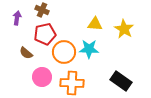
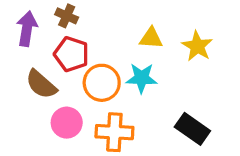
purple arrow: (17, 18) -> (27, 29), size x1.5
red pentagon: (45, 34) -> (71, 54), turned 30
brown semicircle: (26, 53) -> (41, 84), size x1.5

